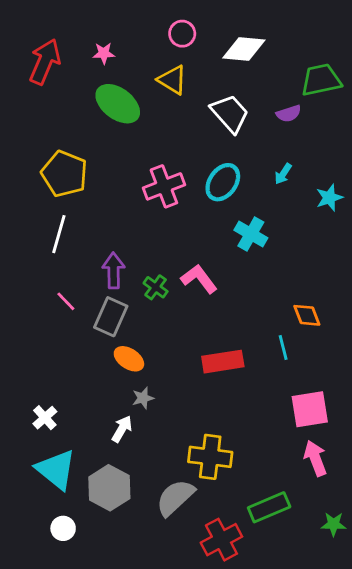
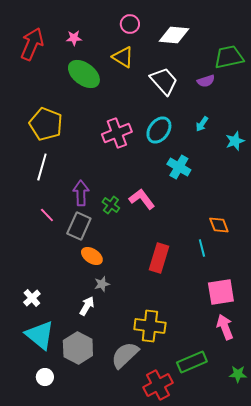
red rectangle: (223, 362) -> (159, 258), turned -64

